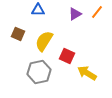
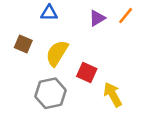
yellow arrow: (87, 73) -> (113, 95), turned 30

